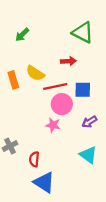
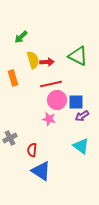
green triangle: (83, 32) -> (78, 56), moved
red arrow: (68, 61) -> (47, 62), moved
yellow semicircle: (35, 73) -> (33, 60), moved, turned -138
blue square: (83, 90) -> (76, 102), moved

